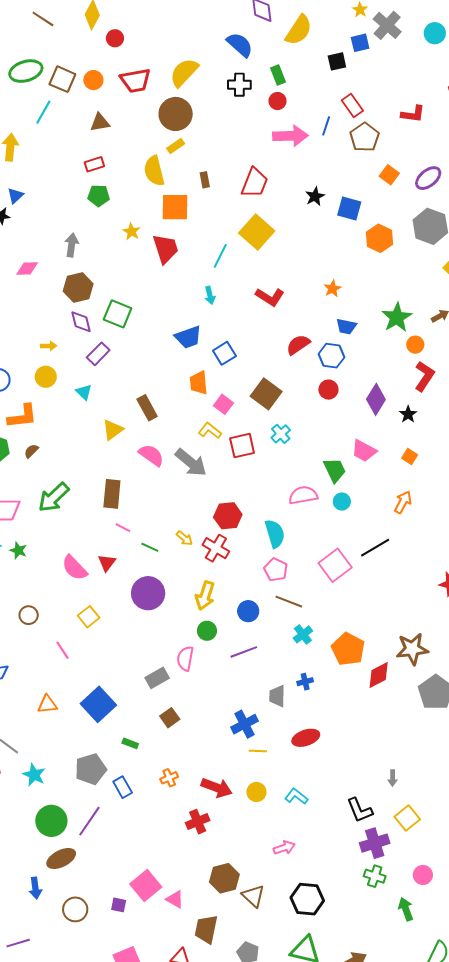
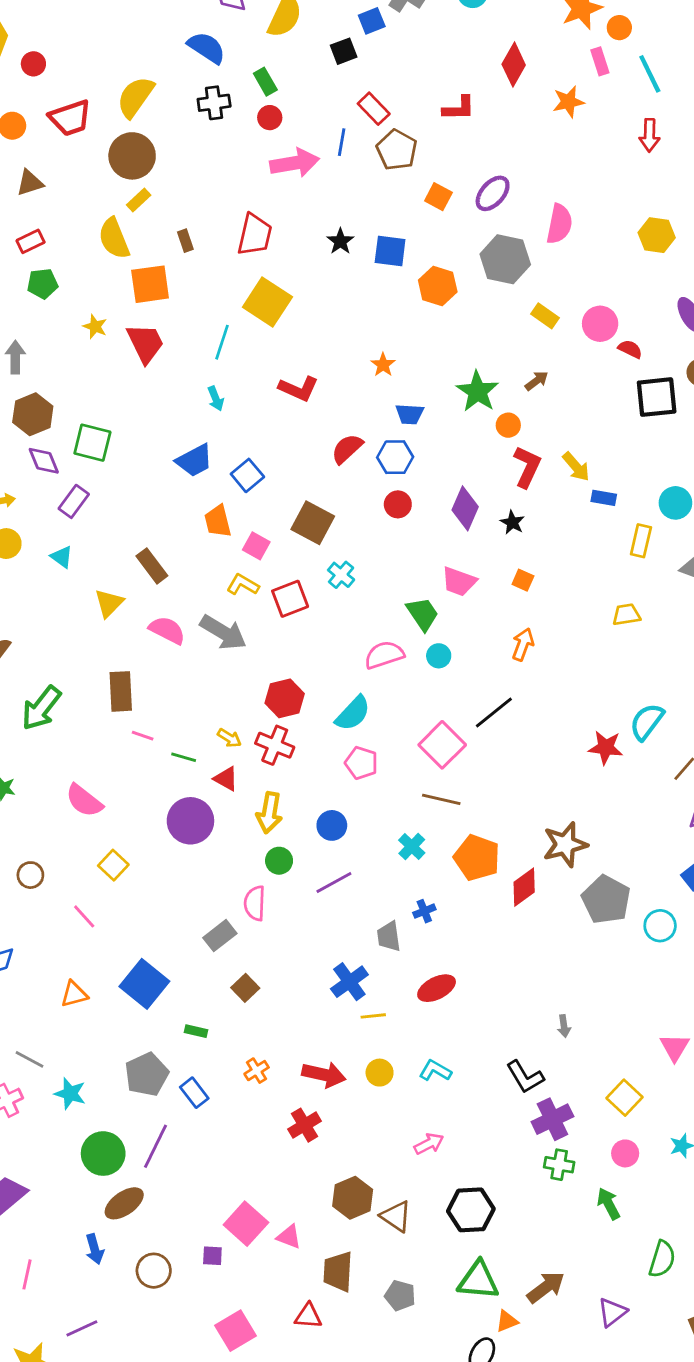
cyan semicircle: (275, 534) -> (353, 713), turned 68
red triangle: (107, 563) -> (226, 779), moved, turned -30
brown line: (289, 602) -> (441, 799), moved
yellow square: (407, 818) -> (625, 1098), moved

